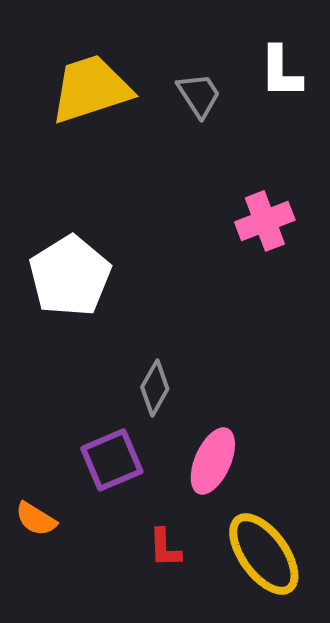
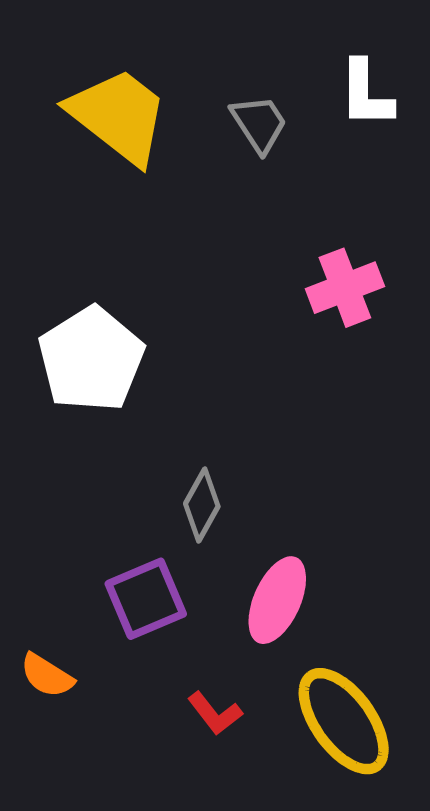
yellow trapezoid: (91, 89) -> (118, 116), turned 56
red L-shape: (165, 548) -> (215, 713), turned -36

